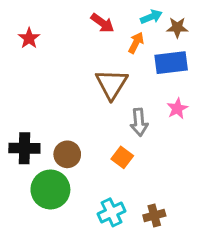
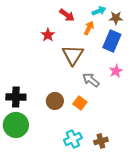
red star: (29, 38) -> (48, 35), moved
blue rectangle: (171, 63) -> (112, 41), turned -60
gray arrow: (139, 122) -> (91, 80), turned 132
brown circle: (67, 154) -> (55, 101), moved
green circle: (50, 189) -> (16, 125), moved

